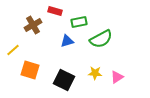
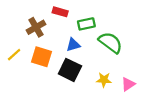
green semicircle: (101, 39) -> (110, 43), turned -115
orange square: (30, 70) -> (41, 57), moved
black square: (64, 80) -> (70, 70), moved

